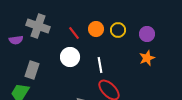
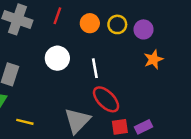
red line: (74, 33) -> (57, 16), moved, turned 56
purple circle: (147, 34) -> (144, 29), moved

